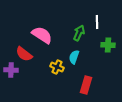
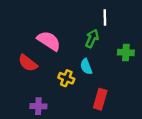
white line: (97, 22) -> (105, 17), moved
cyan semicircle: (74, 57) -> (86, 67), turned -40
purple cross: (11, 70) -> (38, 106), moved

